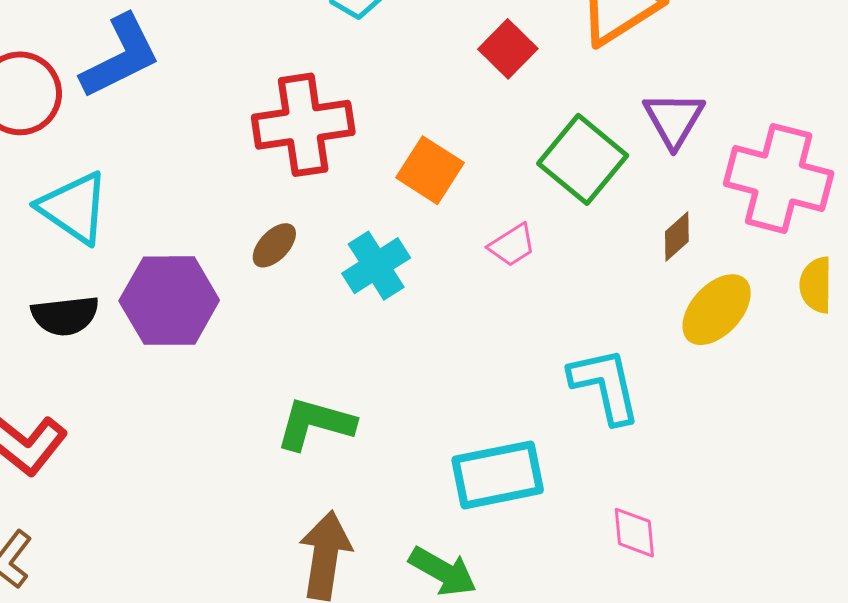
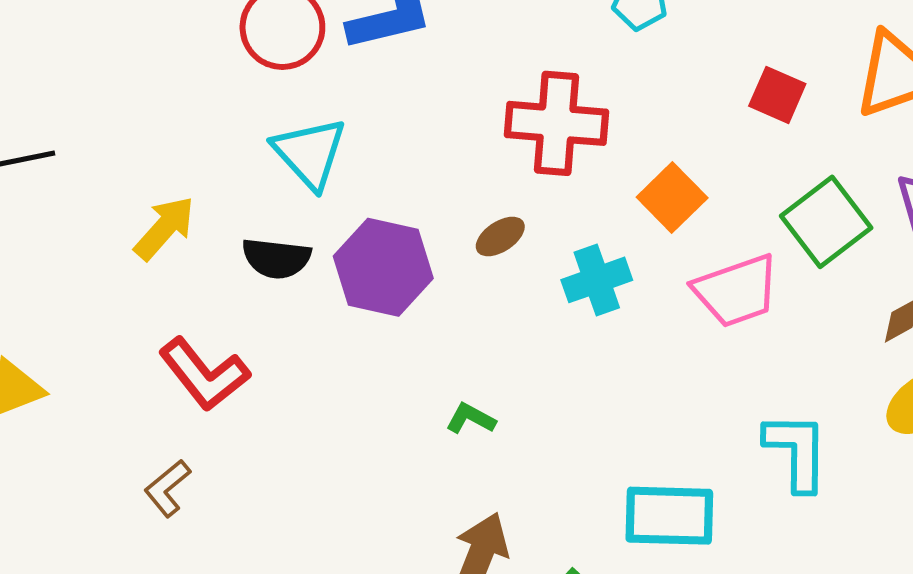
red square: (508, 49) -> (777, 95), turned -34
pink trapezoid: (512, 245) -> (736, 291), size x1.8
green L-shape: (315, 424) -> (471, 419), moved, size x0.6

